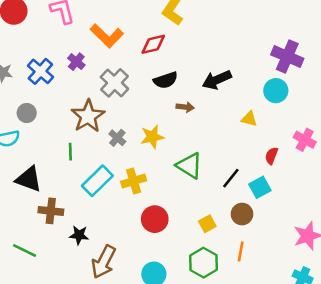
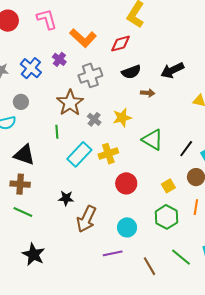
gray cross: (114, 83) -> (90, 75), turned 30
brown cross: (51, 211) -> (20, 184), moved

